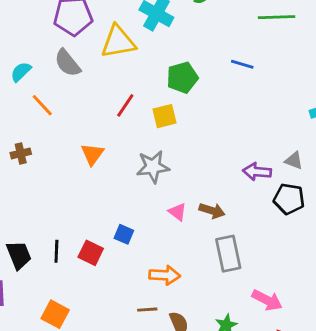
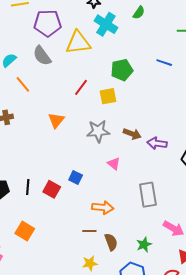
purple arrow: (257, 172) -> (157, 143), moved
brown arrow: (212, 211) -> (132, 134), moved

